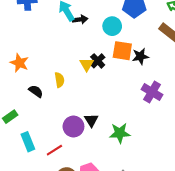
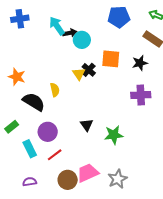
cyan circle: (112, 26) -> (82, 40), moved
black star: (140, 56) -> (140, 63), moved
black semicircle: (36, 91) -> (34, 102), size x1.6
purple cross: (152, 92) -> (141, 95), turned -30
purple circle: (73, 127) -> (48, 132), moved

